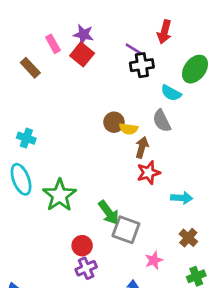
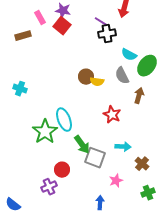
brown rectangle: (30, 68) -> (23, 36), turned -63
green ellipse: (195, 69) -> (147, 66), moved
brown arrow: (142, 147) -> (139, 96), moved
red star: (148, 173) -> (112, 115), turned -30
cyan ellipse: (21, 179) -> (64, 120), moved
cyan arrow: (182, 198) -> (123, 147), moved
purple cross: (86, 268) -> (49, 187), moved

